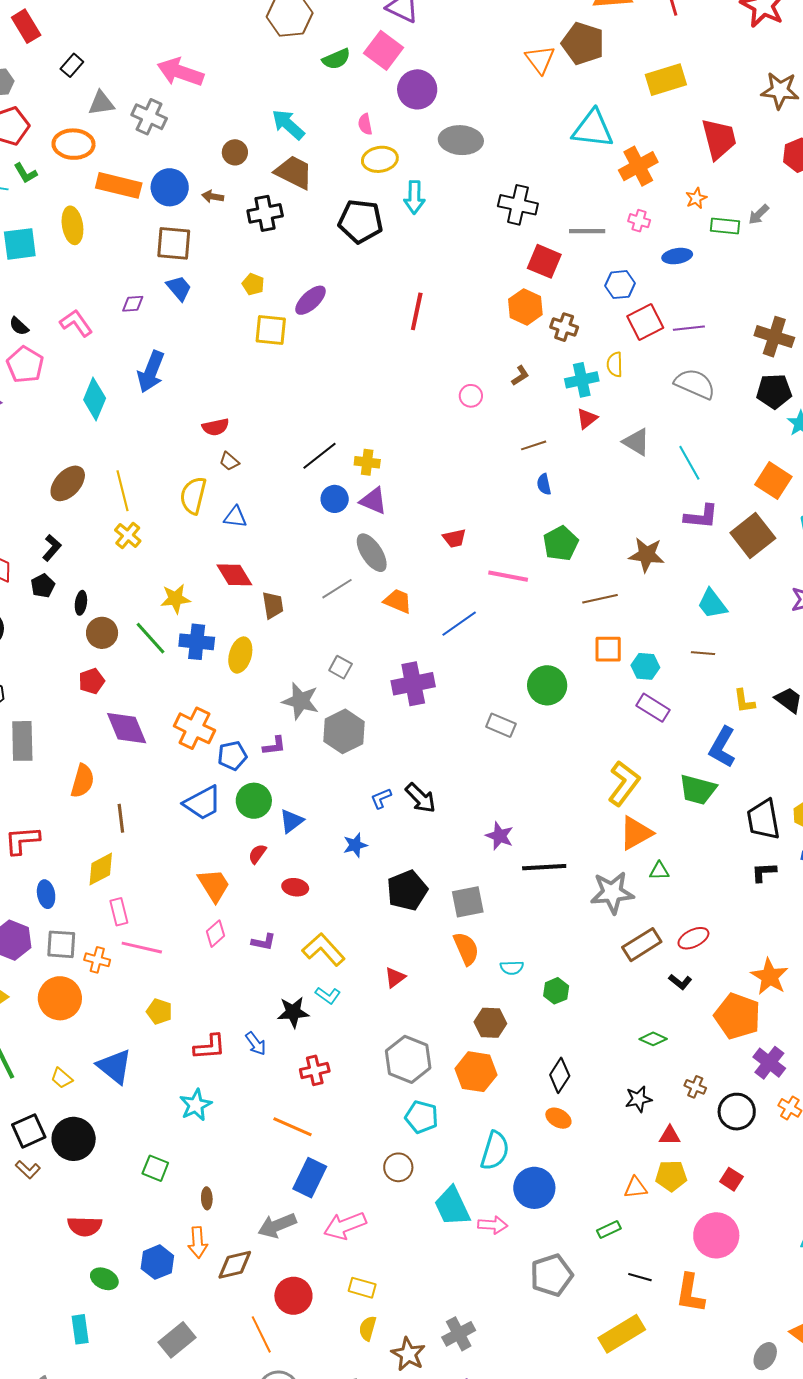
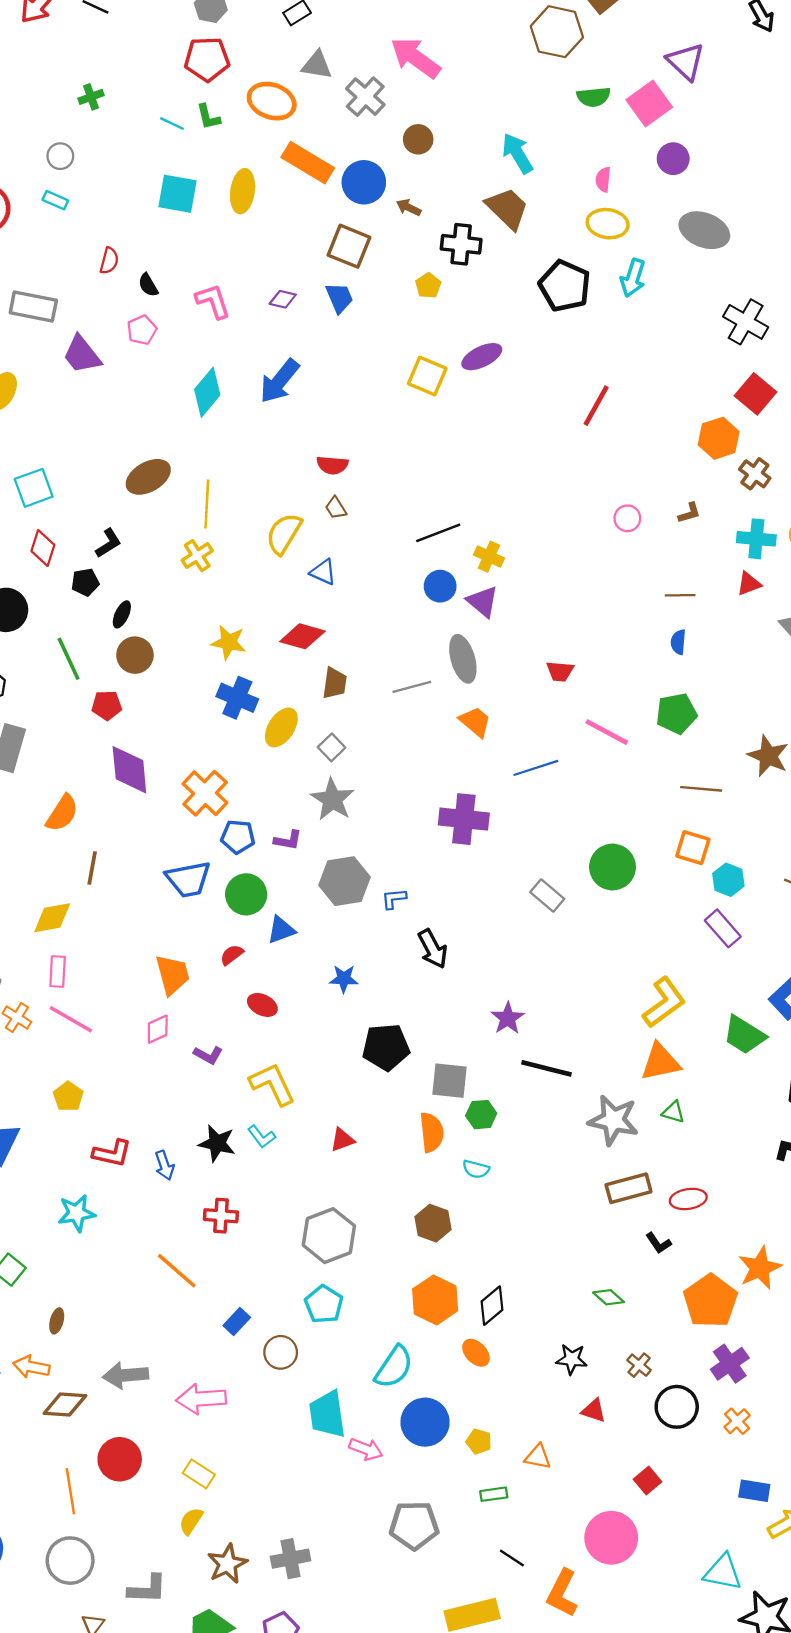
purple circle: (417, 89) -> (673, 159), size x0.7
brown circle: (235, 152) -> (418, 139), moved
yellow pentagon: (253, 284) -> (428, 286), moved
pink pentagon: (25, 365) -> (142, 330), size x0.7
red diamond: (234, 575) -> (302, 636), turned -60
green line: (150, 638) -> (69, 659), moved
gray square: (341, 667) -> (332, 747), moved
gray hexagon: (344, 731) -> (345, 881), moved
blue L-shape: (381, 798) -> (394, 899), moved
green hexagon: (556, 991) -> (481, 1115), moved
orange hexagon: (476, 1072) -> (435, 1300), moved
yellow pentagon: (671, 1176) -> (479, 1441), moved, size x0.7
blue rectangle: (310, 1178) -> (237, 1321), moved, size x0.6
orange arrow: (198, 1242) -> (31, 1367), turned 88

